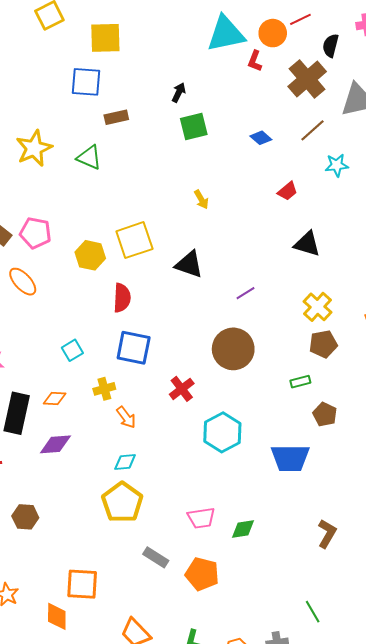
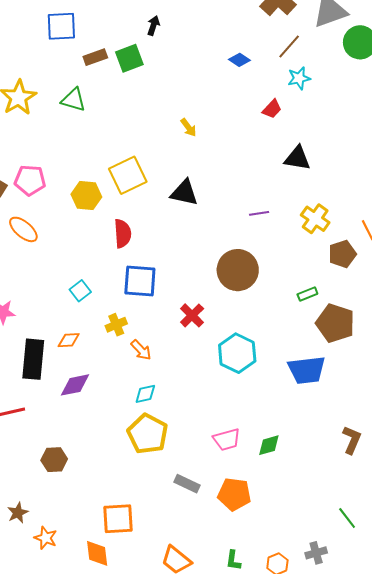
green square: (194, 126) -> (129, 58), moved
cyan star: (337, 165) -> (299, 78), moved
purple line: (246, 293) -> (259, 213), moved, turned 30
brown pentagon: (323, 344) -> (342, 254), moved
brown pentagon: (325, 414) -> (335, 323), size x1.6

